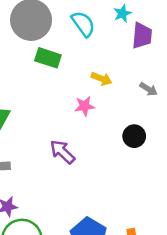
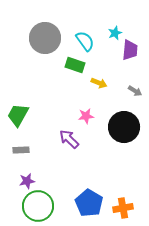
green rectangle: (48, 58) -> (75, 65), moved
pink star: (85, 106) -> (86, 116), moved
black circle: (134, 136) -> (124, 127), size x1.8

